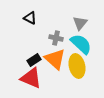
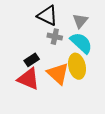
black triangle: (30, 18) -> (47, 15), moved, size x1.5
orange triangle: (55, 59) -> (58, 74), moved

